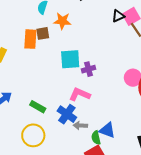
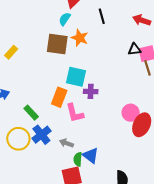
brown square: (43, 33) -> (57, 44), size x1.6
orange rectangle: (30, 39) -> (59, 97), moved
pink L-shape: (80, 94) -> (75, 113), turned -145
blue cross: (67, 114) -> (41, 135), moved

